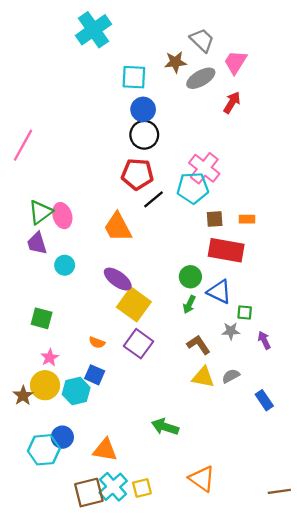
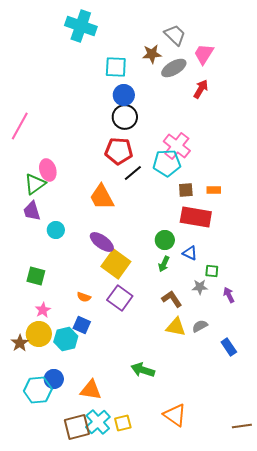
cyan cross: (93, 30) -> (81, 26), turned -36
pink ellipse: (62, 216) -> (48, 170), moved
blue triangle: (219, 292) -> (190, 253), size x0.7

